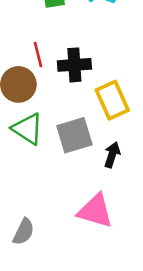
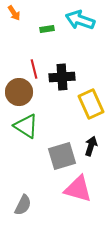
gray square: (74, 135) -> (62, 156), moved

